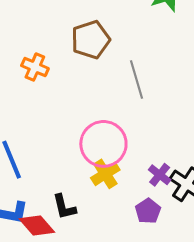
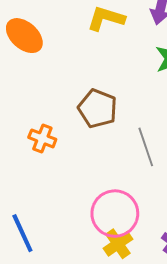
brown pentagon: (91, 40) -> (98, 108), turned -30

